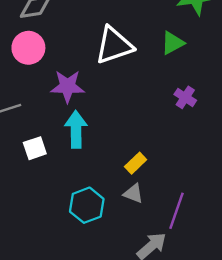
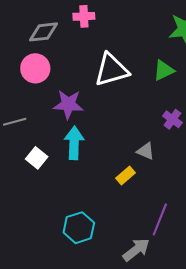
white square: (35, 148) -> (37, 158), turned -35
gray triangle: (133, 193) -> (146, 151), moved
cyan hexagon: (87, 205) -> (79, 228), moved

